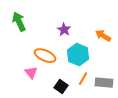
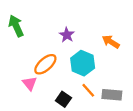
orange ellipse: (45, 56) -> (45, 64), turned -65
orange line: (83, 79) -> (88, 90), turned -72

